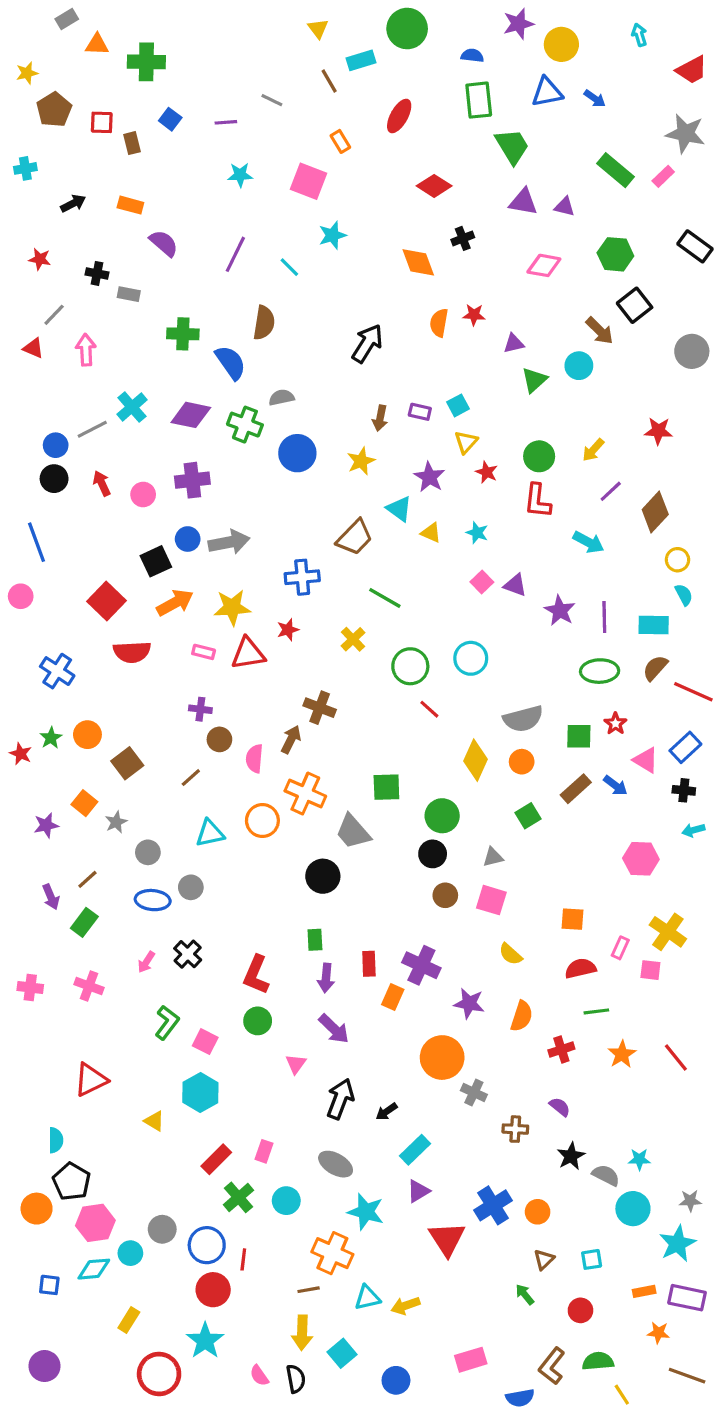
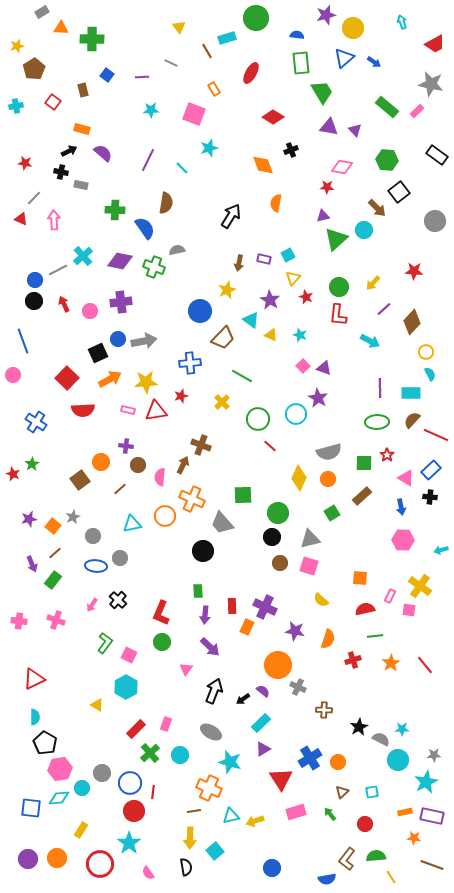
yellow triangle: (318, 29) -> (179, 27), moved
blue triangle: (547, 92) -> (344, 58), turned -30
red square: (102, 122) -> (53, 102), moved, turned 35
black arrow: (73, 203) -> (69, 151), moved
purple triangle: (565, 207) -> (355, 130), turned 32
red star: (474, 315) -> (327, 187), moved
green triangle: (534, 380) -> (336, 239), size x1.4
blue circle: (297, 453) -> (200, 311), moved
purple star: (560, 611) -> (318, 398), moved
orange circle: (87, 735) -> (101, 462), moved
blue arrow: (615, 786) -> (401, 507), moved, turned 42
orange square: (84, 803) -> (53, 526), moved
cyan arrow: (693, 830) -> (441, 550), moved
gray triangle: (493, 857) -> (310, 539), size x1.5
red triangle: (91, 1080) -> (34, 679), moved
purple semicircle: (560, 1107) -> (263, 691), moved
orange circle: (37, 1209) -> (57, 858), moved
blue square: (49, 1285) -> (31, 808), size x1.5
pink rectangle: (471, 1360) -> (296, 812), moved
pink semicircle: (259, 1376) -> (148, 873), moved
blue circle: (396, 1380) -> (272, 868), moved

